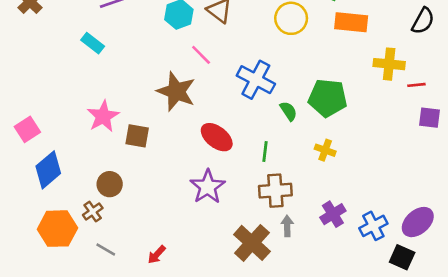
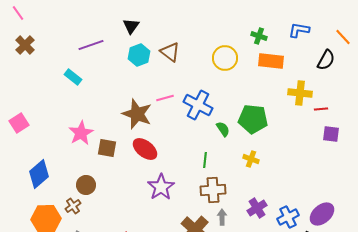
pink line: (201, 55) -> (165, 98), moved, turned -60
pink square: (27, 129) -> (19, 123), moved
red ellipse: (217, 137) -> (145, 149), moved

